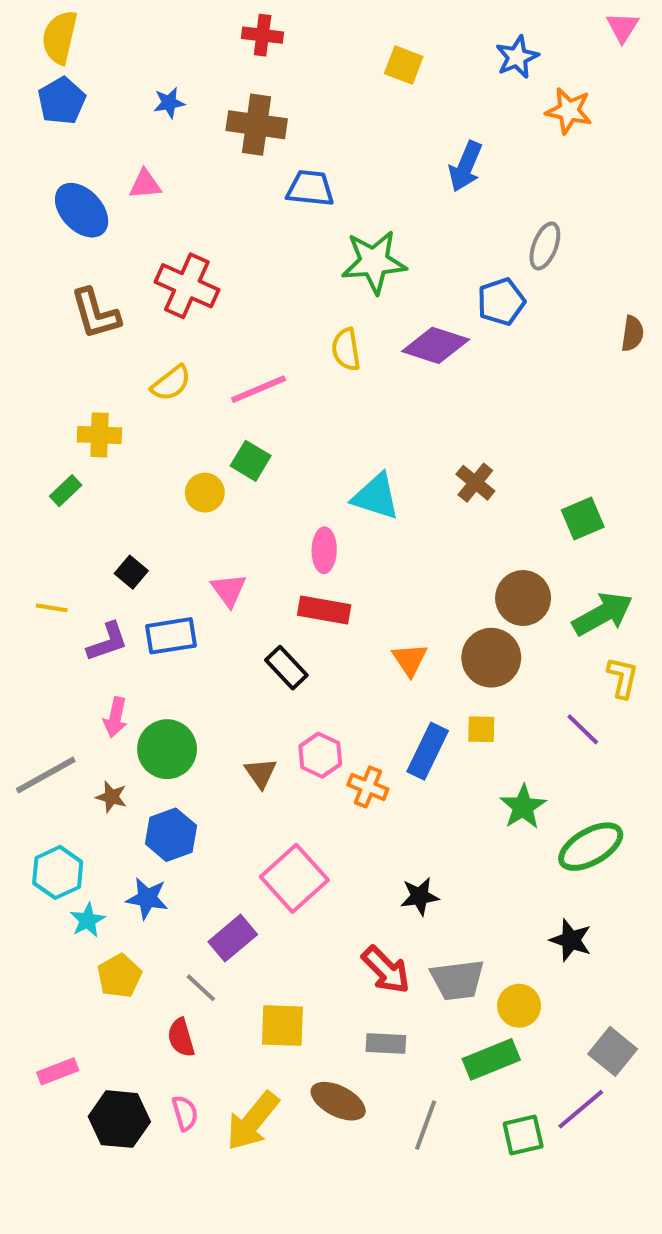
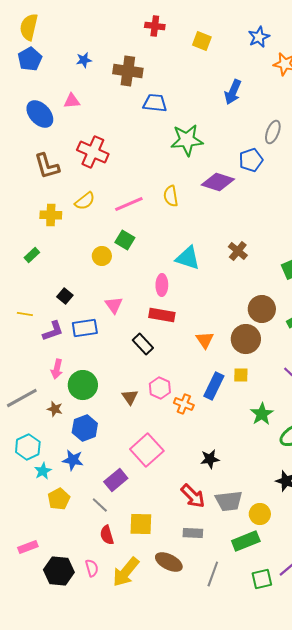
red cross: (263, 35) -> (155, 26), moved
yellow semicircle: (346, 349) -> (171, 196), moved
yellow cross: (99, 435) -> (51, 215), moved
red semicircle: (181, 1038) -> (107, 535), moved

